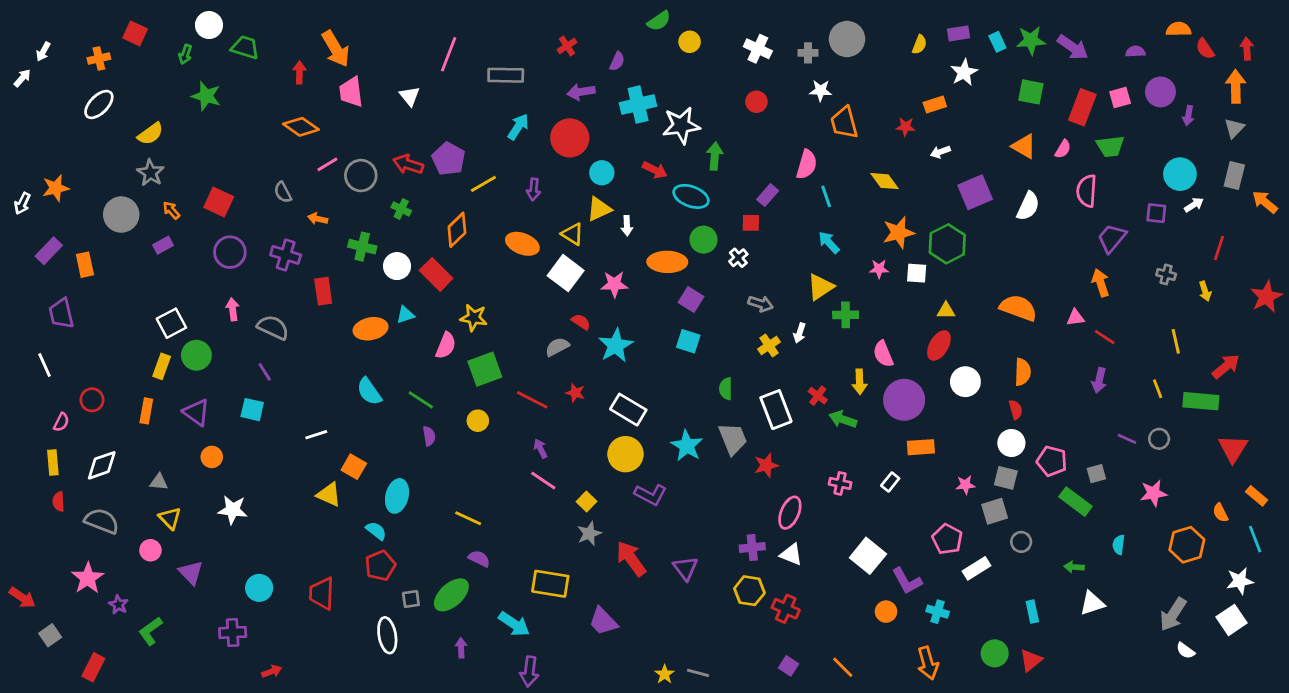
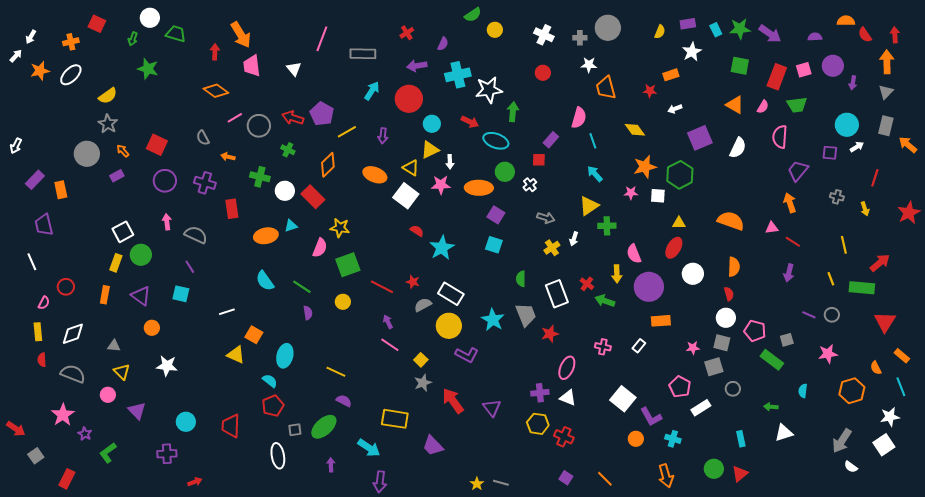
orange star: (56, 188) -> (40, 71), moved
pink star: (614, 284) -> (441, 185), moved
gray semicircle: (557, 347) -> (423, 305), moved

